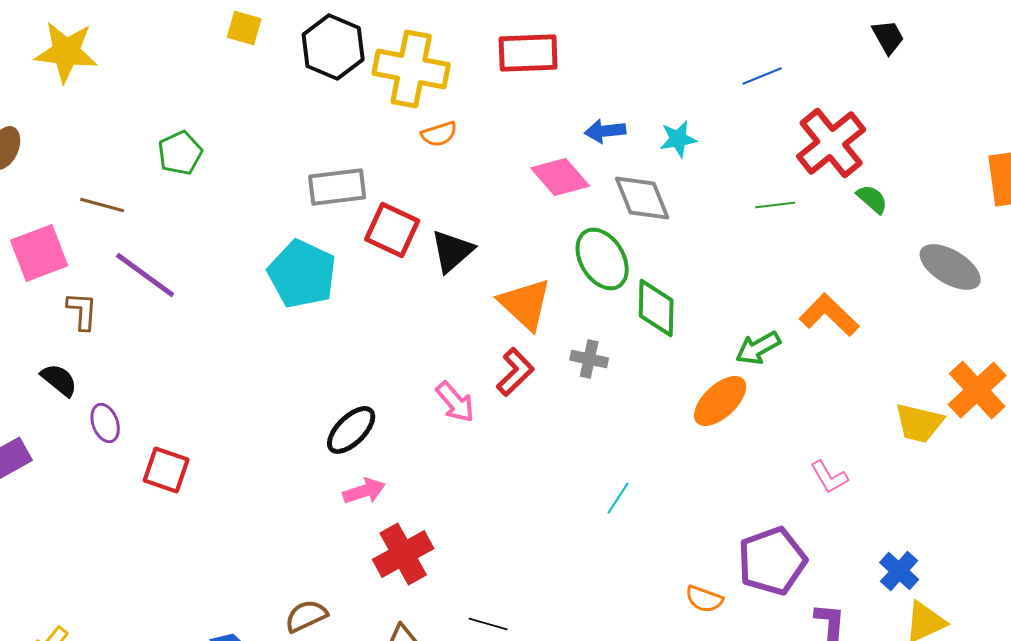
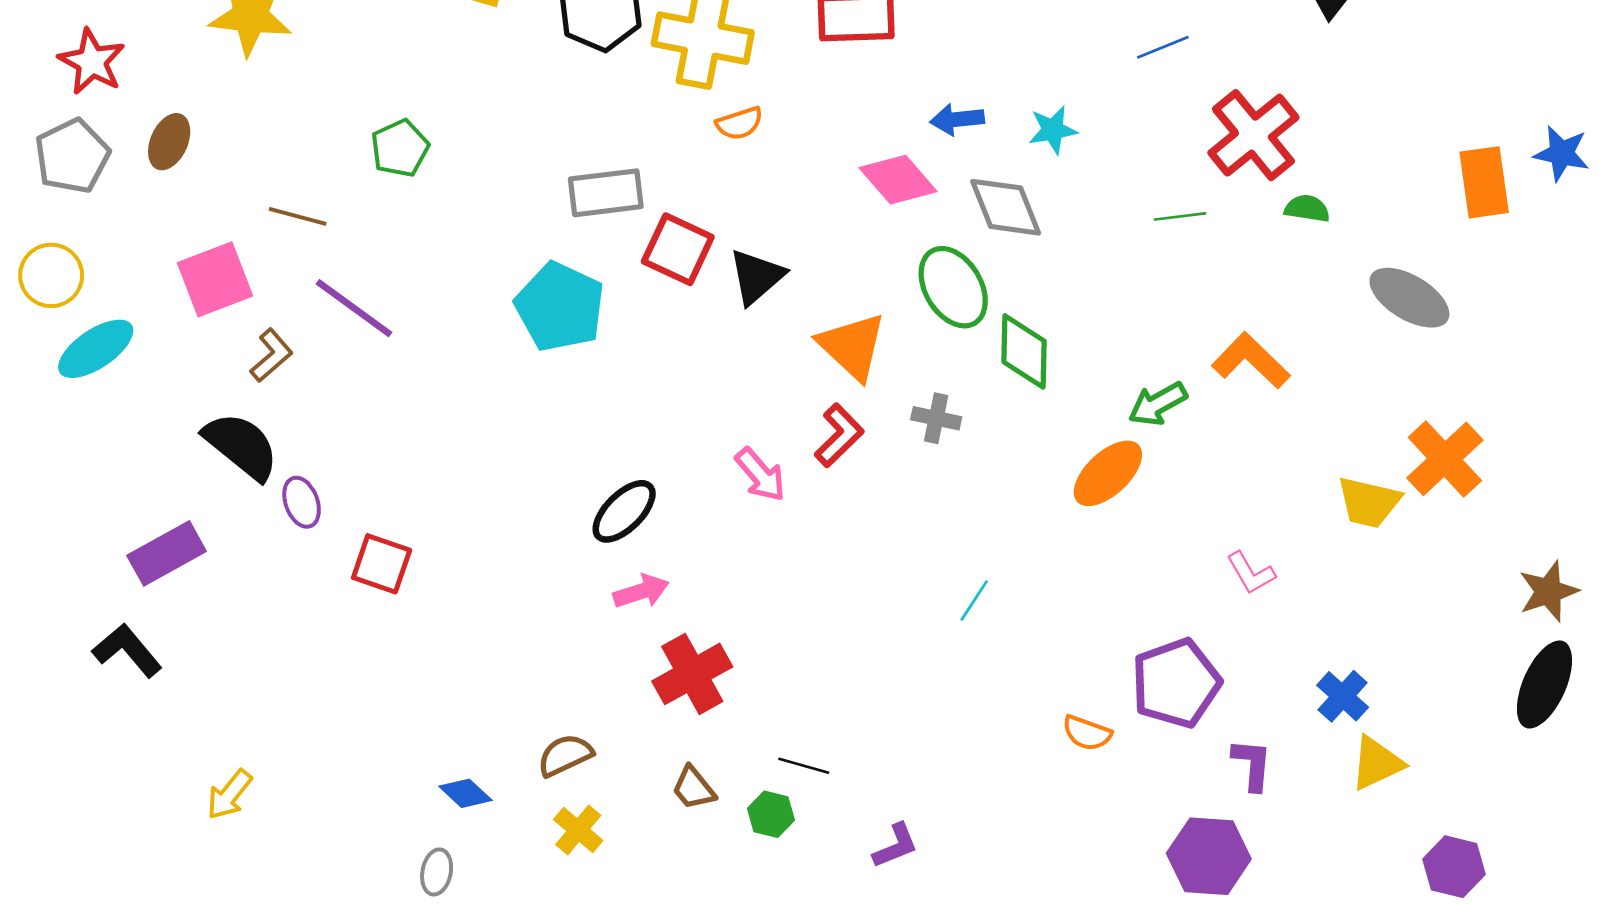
green semicircle: (872, 199) -> (1307, 209), turned -32
brown L-shape: (82, 311) -> (271, 355), turned 45
black semicircle: (59, 380) -> (241, 446), size x1.6

